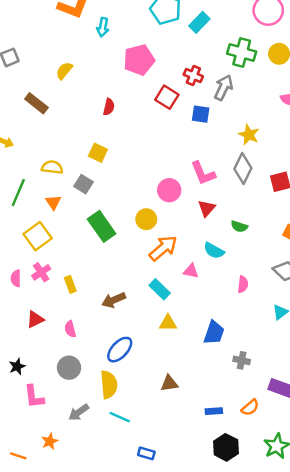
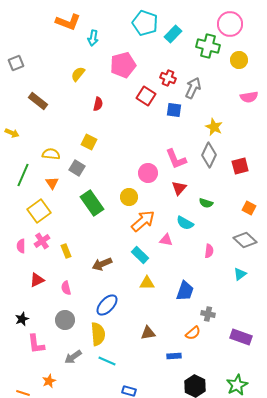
green cross: (242, 53) -> (208, 46), moved
yellow semicircle: (64, 71) -> (78, 74), moved
orange semicircle: (250, 408) -> (193, 333), moved
blue rectangle: (214, 411) -> (174, 356), moved

